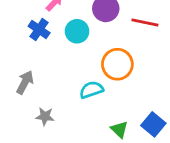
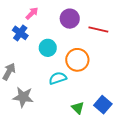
cyan circle: (77, 31) -> (48, 48), moved
gray star: (45, 116) -> (23, 97), size x1.5

